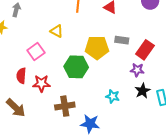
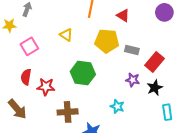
yellow pentagon: (97, 48) -> (107, 41), moved
pink square: (36, 51) -> (29, 46), moved
purple star: (137, 70) -> (133, 80), moved
black star: (143, 91) -> (155, 88), moved

